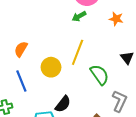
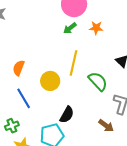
orange star: (116, 19) -> (96, 28), moved

